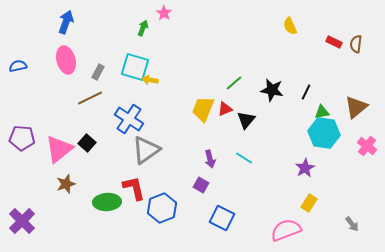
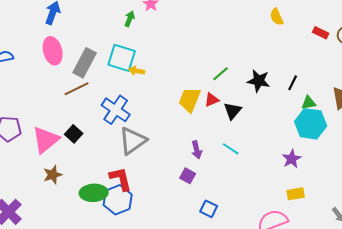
gray rectangle: (98, 72) -> (85, 63), size x1.8
yellow rectangle: (309, 203) -> (296, 194), turned 48
blue hexagon: (162, 208) -> (118, 200), moved
blue square: (222, 218) -> (209, 209), size x0.7

